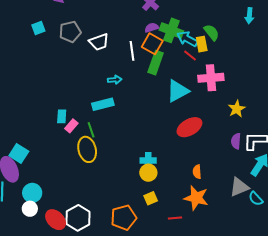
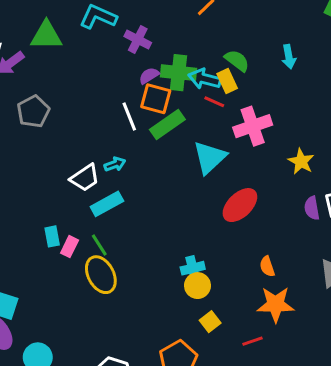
cyan arrow: (249, 16) -> (289, 57), moved
white trapezoid: (99, 42) -> (85, 178), moved
green rectangle: (156, 63) -> (167, 124), turned 50

